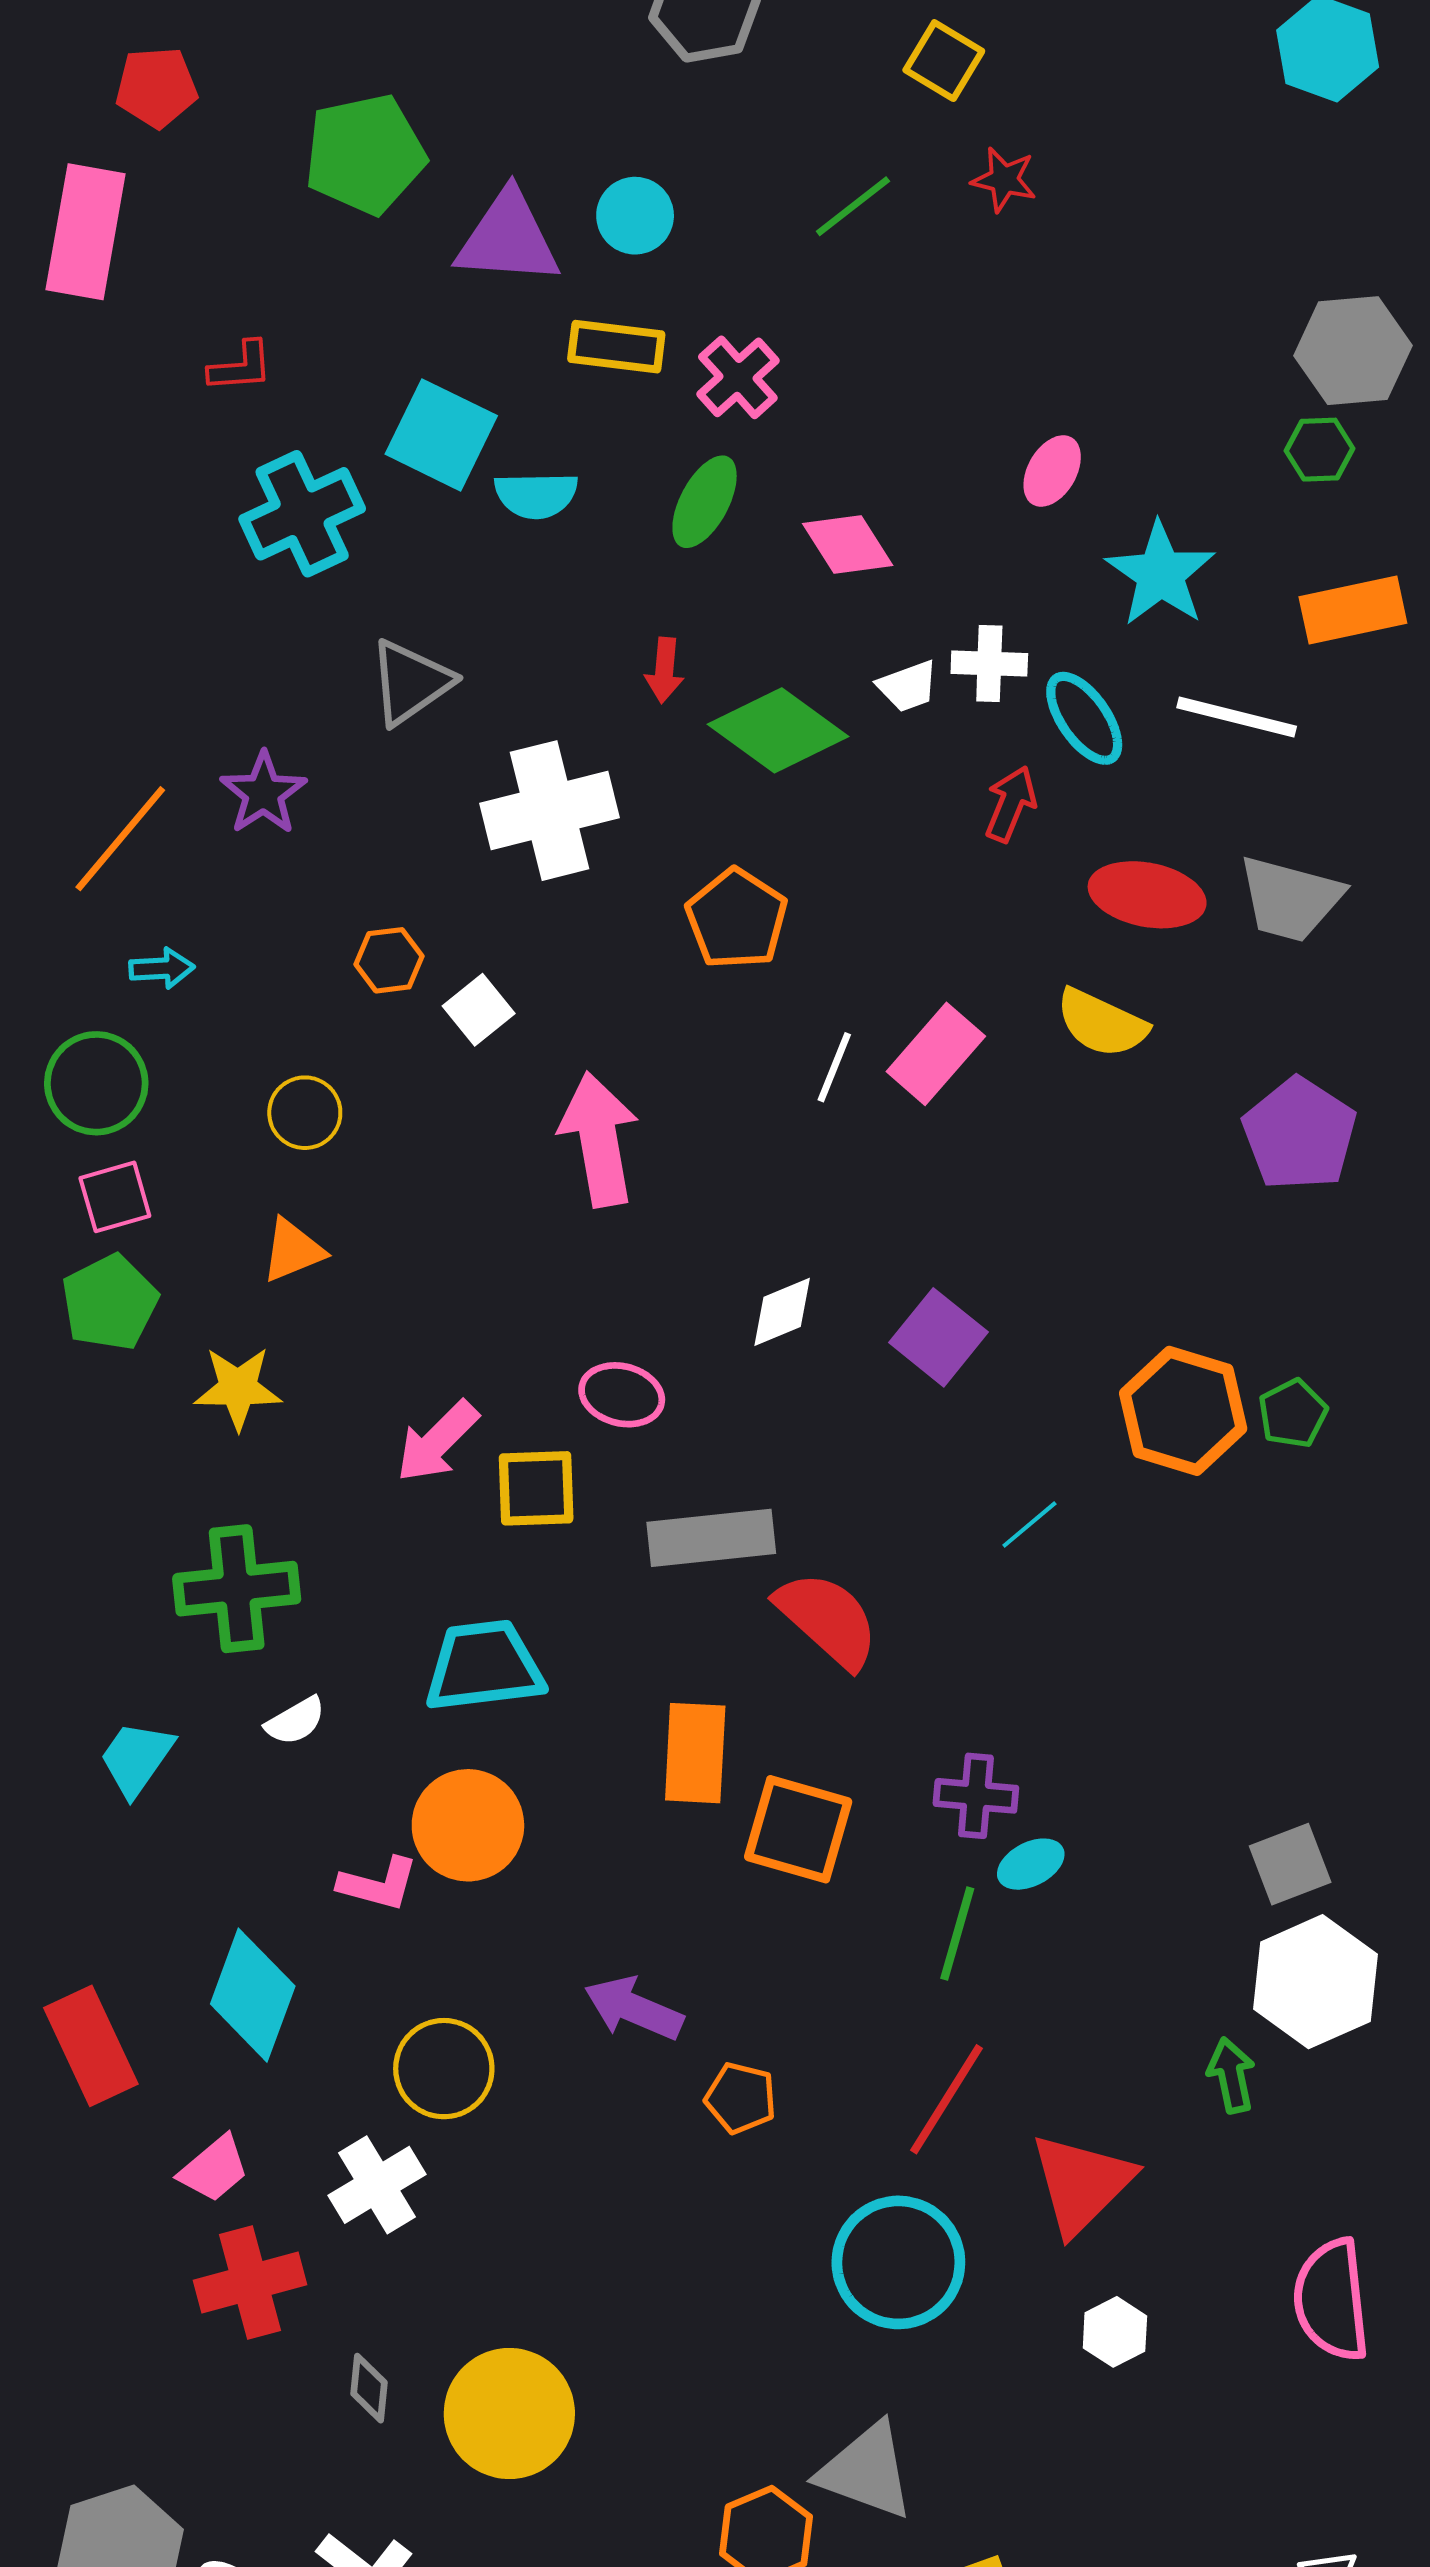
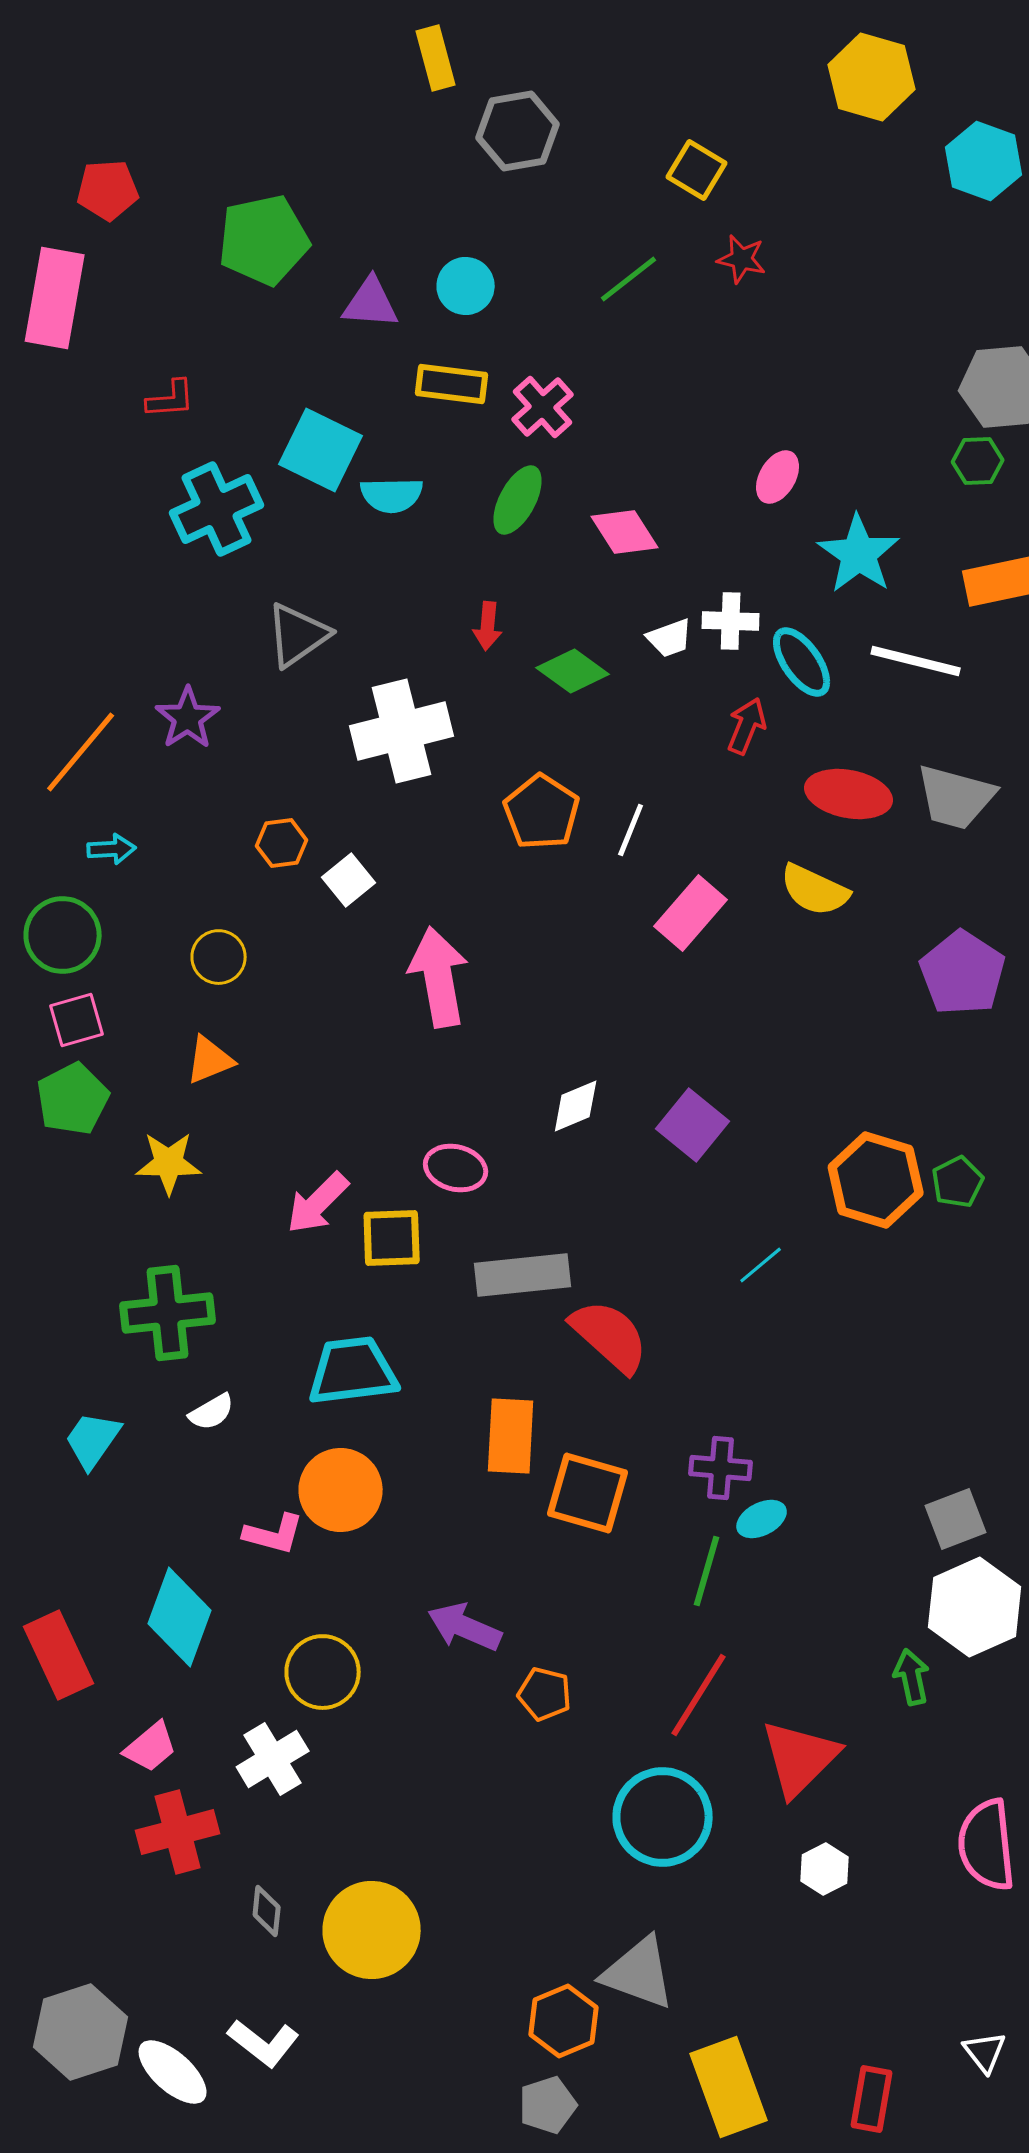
purple triangle: (508, 238) -> (371, 303), size x0.7
green diamond: (778, 730) -> (573, 671), size x0.7
white line: (834, 1067) -> (631, 830), moved

